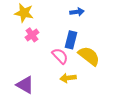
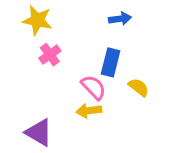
yellow semicircle: (89, 56) -> (139, 87), size x0.6
yellow arrow: (68, 78) -> (89, 111), moved

